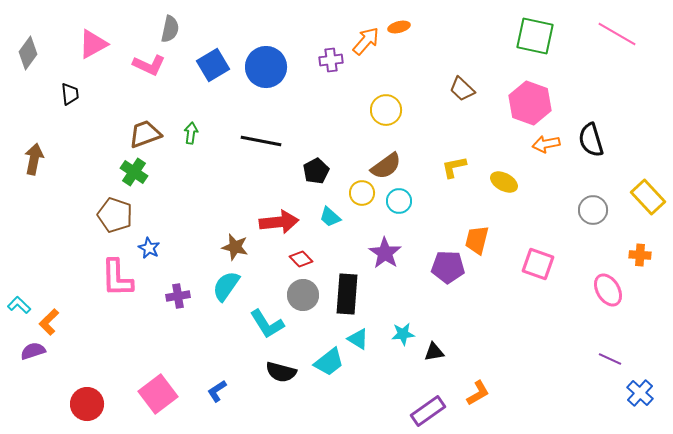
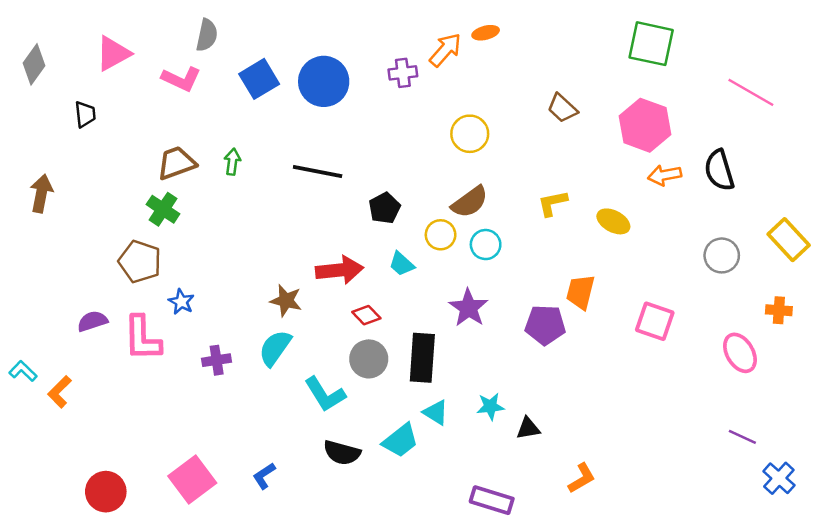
pink line: (617, 34) -> (751, 92), moved
purple semicircle: (33, 351) -> (92, 321), moved
purple rectangle: (428, 411) -> (492, 500), moved, turned 52

